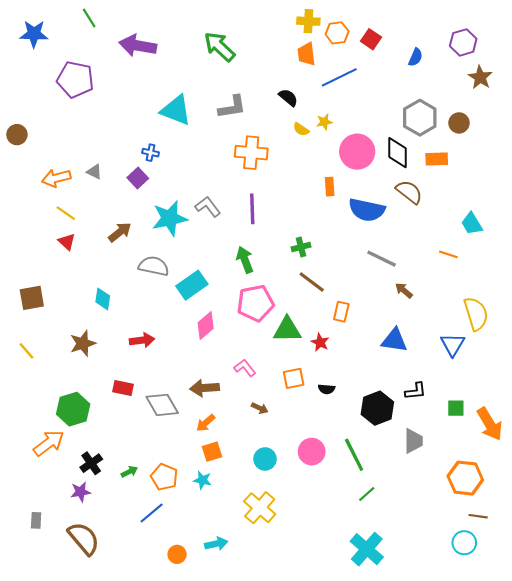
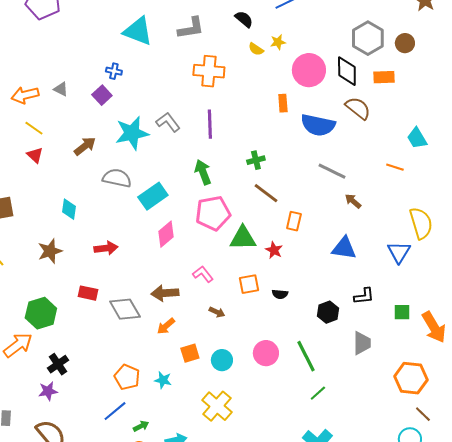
black hexagon: (377, 408) -> (328, 312), size x0.7
orange square: (212, 452) -> (190, 353), moved
green arrow: (129, 472) -> (141, 426), moved
brown line: (478, 516) -> (423, 414), turned 36

